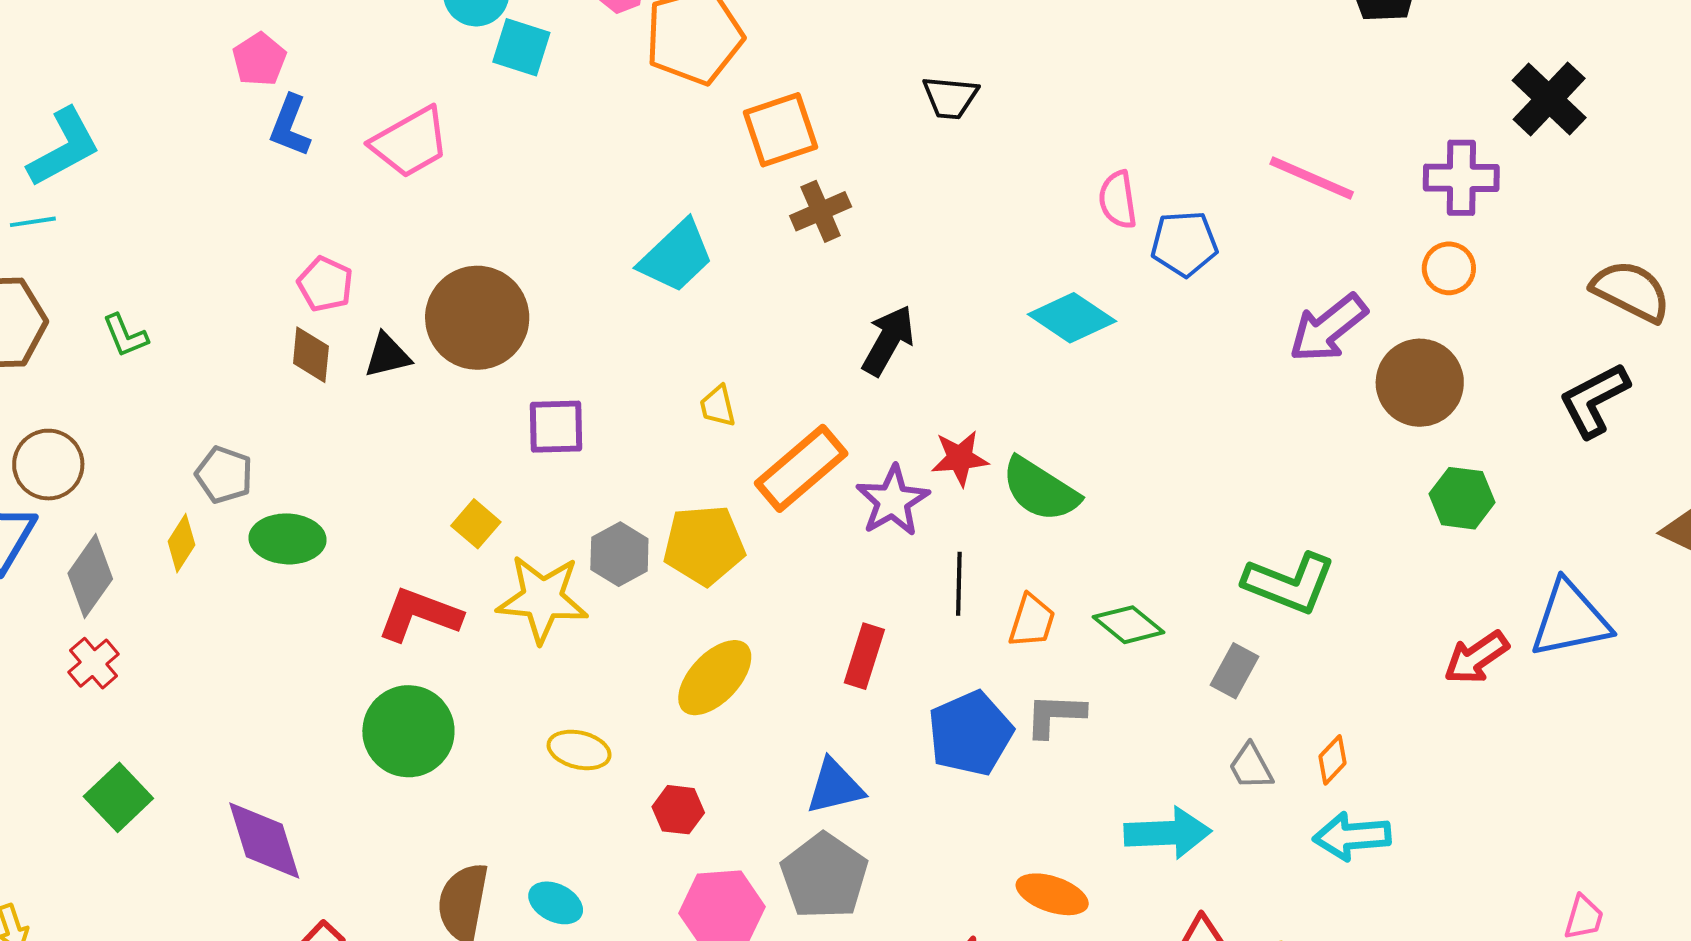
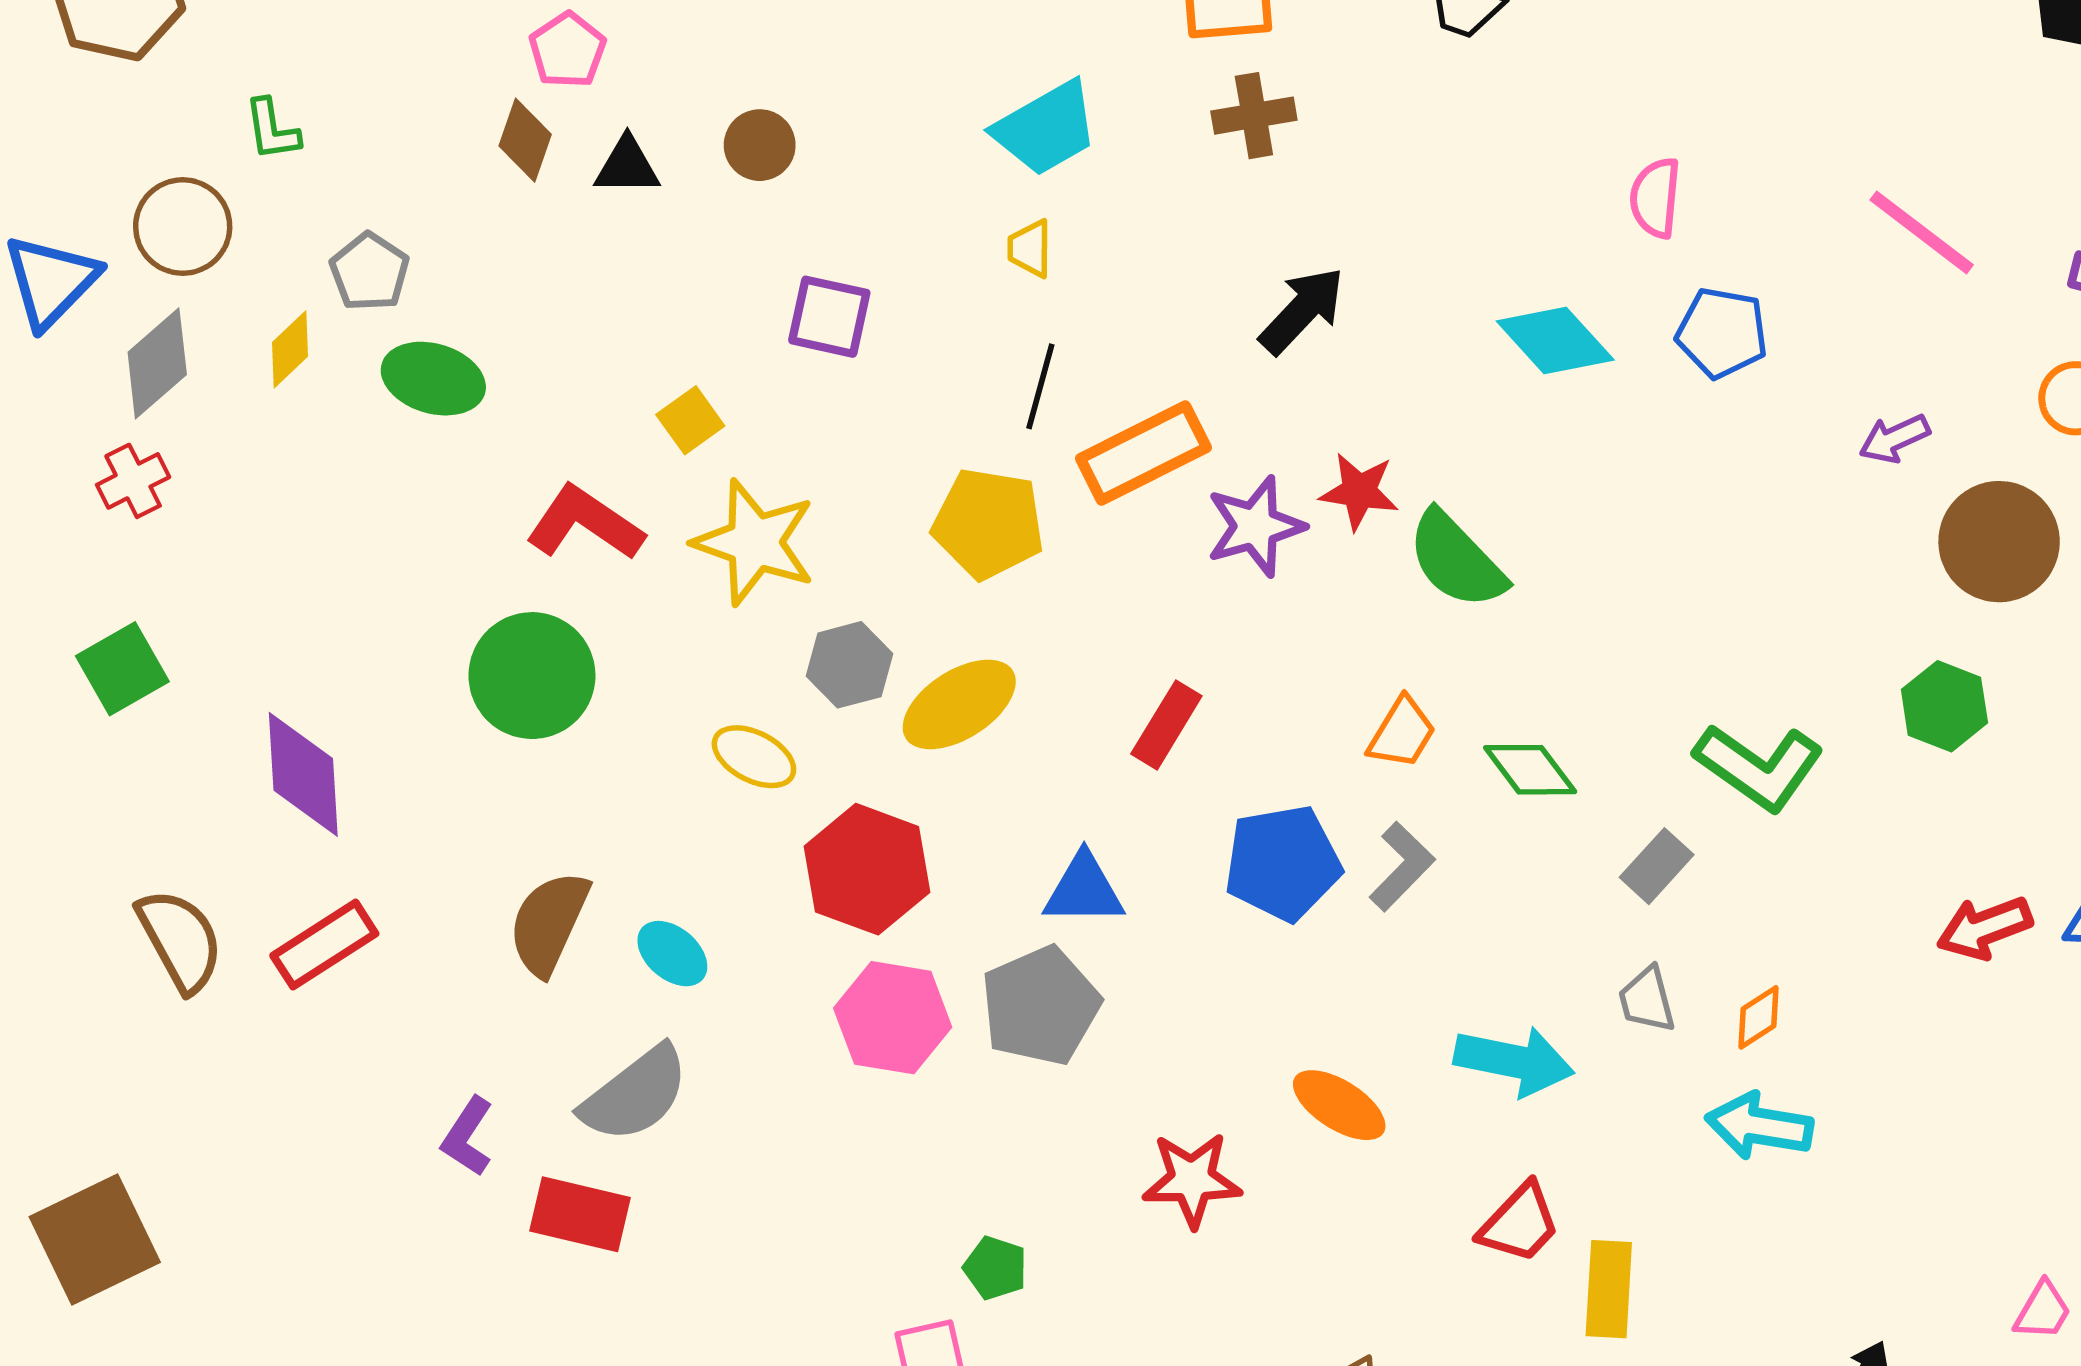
blue pentagon: (1184, 244) -> (1722, 333), moved
brown circle: (477, 318) -> (760, 145), size x0.5
purple arrow: (1328, 328) -> (1894, 439), size x0.6
green L-shape: (125, 336) -> (272, 130), moved
yellow trapezoid: (718, 406) -> (1030, 249), moved
brown circle: (48, 465) -> (183, 227), moved
green hexagon: (1462, 498) -> (1944, 706), moved
gray hexagon: (619, 554) -> (849, 665), moved
black line: (959, 584) -> (1040, 386), moved
gray L-shape: (1055, 715) -> (1402, 866), turned 118
red hexagon: (678, 810) -> (867, 869), size x1.8

